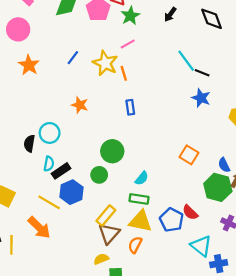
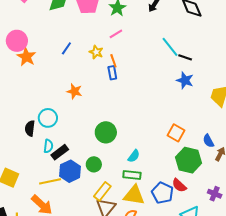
pink circle: (18, 29) -> (17, 41), moved
yellow star: (105, 63) -> (96, 52), size x0.6
blue rectangle: (130, 107) -> (112, 73), moved
green circle: (99, 175) -> (94, 164), moved
green hexagon: (218, 187) -> (189, 160), moved
yellow line: (49, 202) -> (50, 181), turned -40

